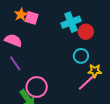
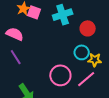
cyan cross: (71, 22) -> (63, 15), moved
yellow star: (95, 71) -> (95, 60), moved
pink circle: (37, 87) -> (60, 75), moved

